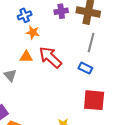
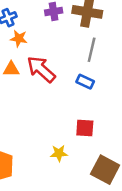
red square: (94, 100) -> (85, 128), moved, size x0.7

